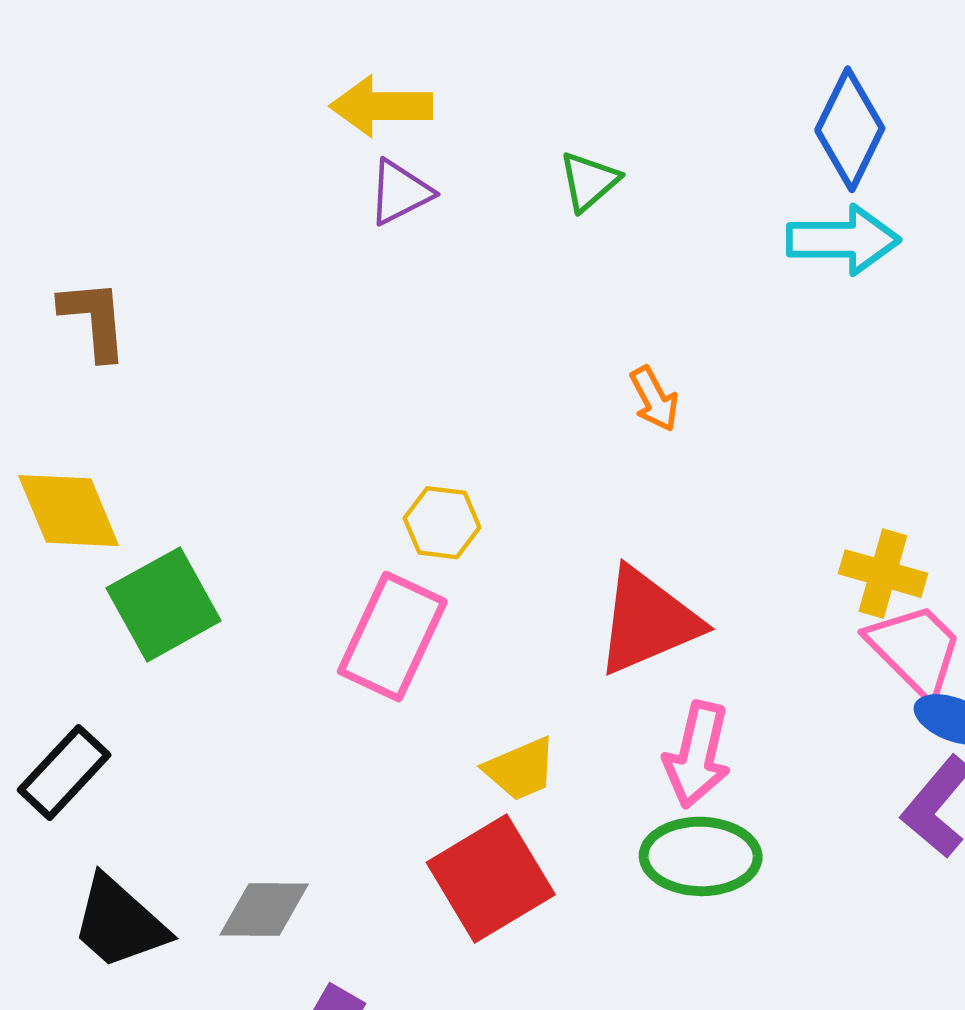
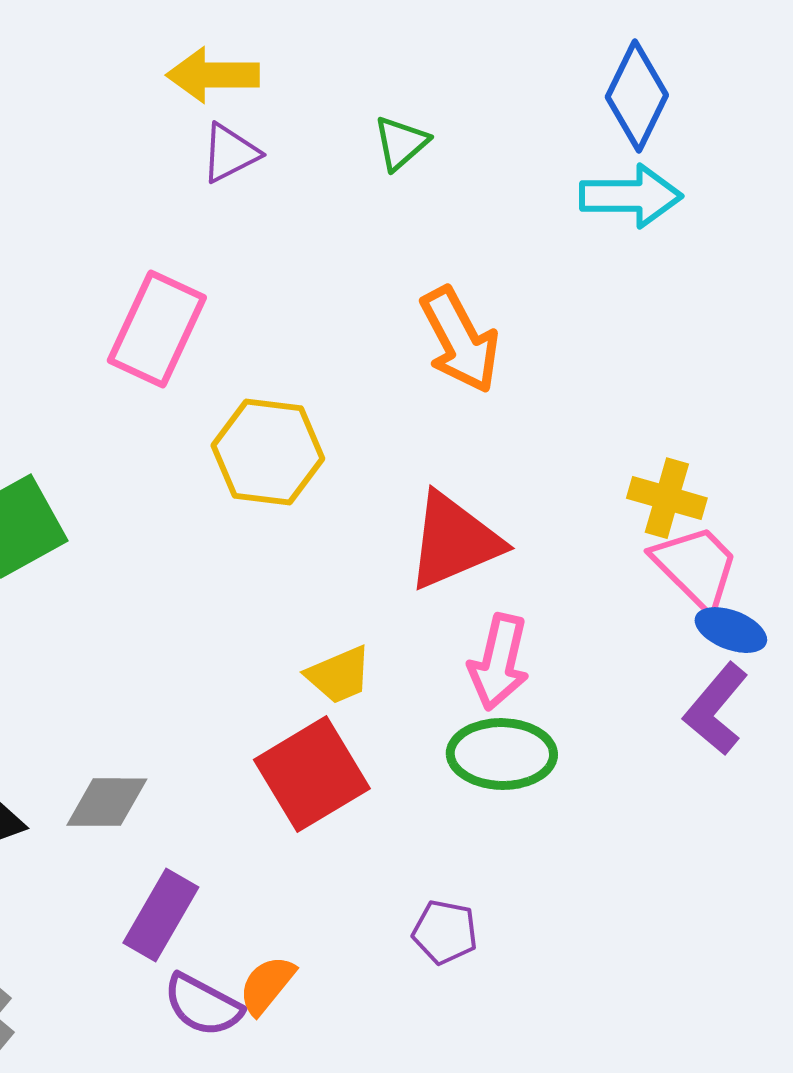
orange arrow: (654, 399) -> (460, 340), size x1.8
yellow hexagon: (442, 523) -> (268, 452), size x1.6
pink rectangle: (392, 637) -> (157, 329), moved

